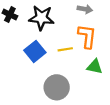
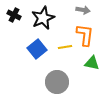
black star: (41, 18) -> (43, 18), turned -30

